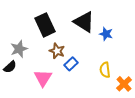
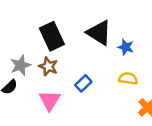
brown star: (57, 51) -> (48, 66), moved
yellow semicircle: (105, 70) -> (128, 79), moved, turned 105

